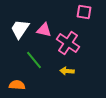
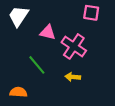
white trapezoid: (20, 29) -> (18, 16), moved

